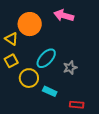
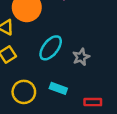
yellow circle: (29, 78) -> (24, 92), moved

